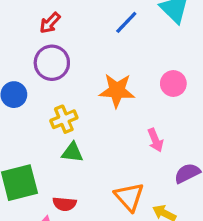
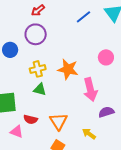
orange star: (117, 91) -> (68, 69), moved
pink arrow: (155, 140) -> (90, 90), size x1.6
orange triangle: (129, 197) -> (58, 121), moved

